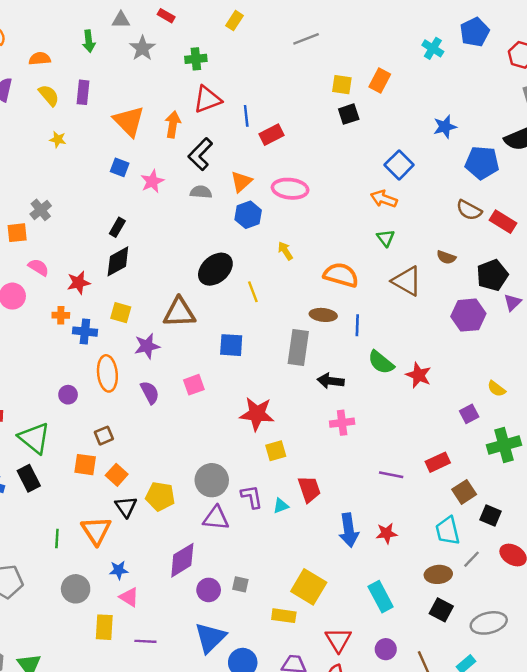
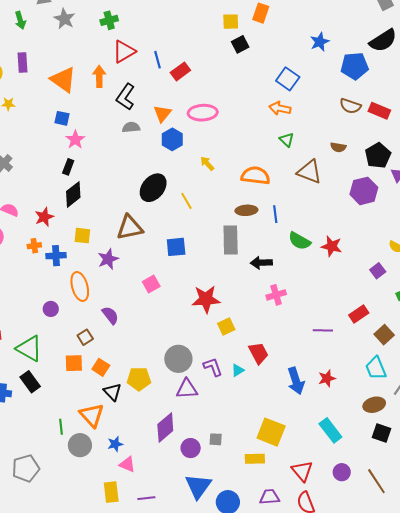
pink star: (152, 181) -> (75, 140), moved
purple semicircle: (150, 392) -> (110, 315), moved
gray circle: (76, 589) -> (80, 445), moved

